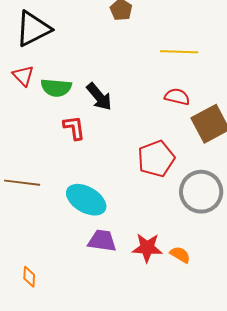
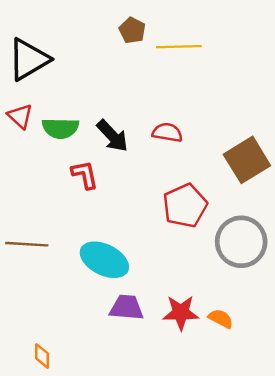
yellow line: (179, 52) -> (179, 47), moved
red semicircle: (177, 97) -> (167, 132), moved

